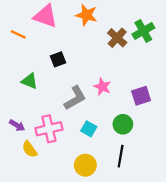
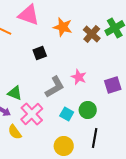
orange star: (86, 15) -> (63, 27), moved
green triangle: (30, 81) -> (15, 93), moved
green circle: (123, 124) -> (88, 110), moved
pink cross: (49, 129) -> (32, 114), turned -30

